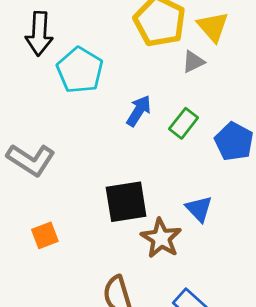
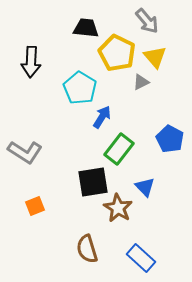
cyan pentagon: (80, 70) -> (80, 88), moved
green rectangle: (184, 123) -> (119, 149), moved, size x1.4

